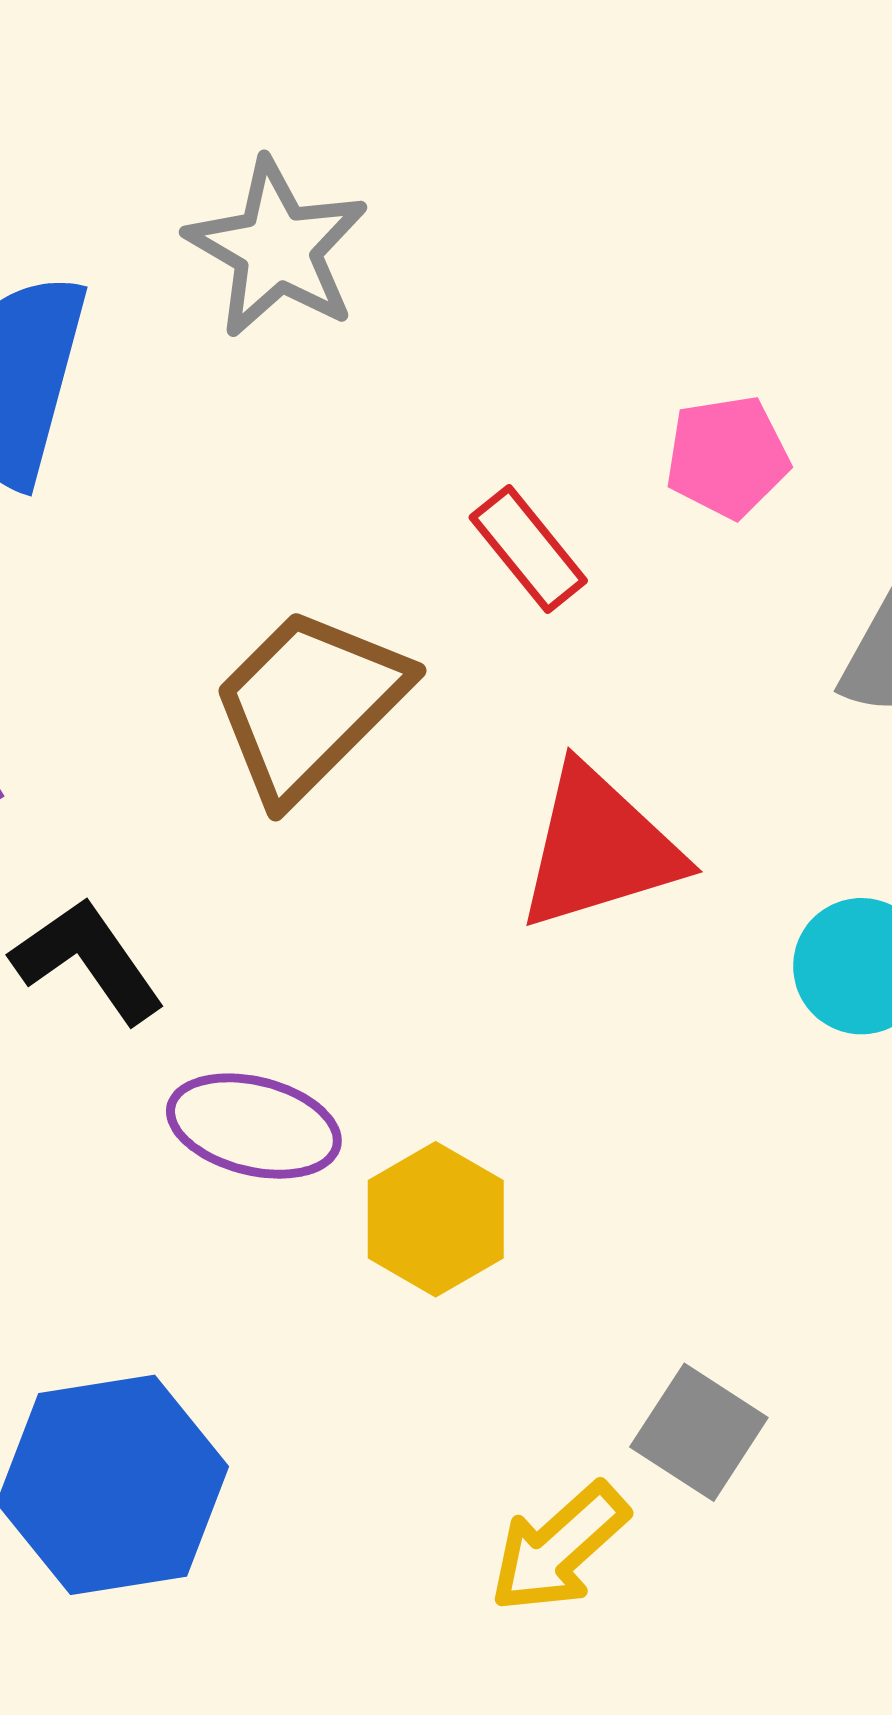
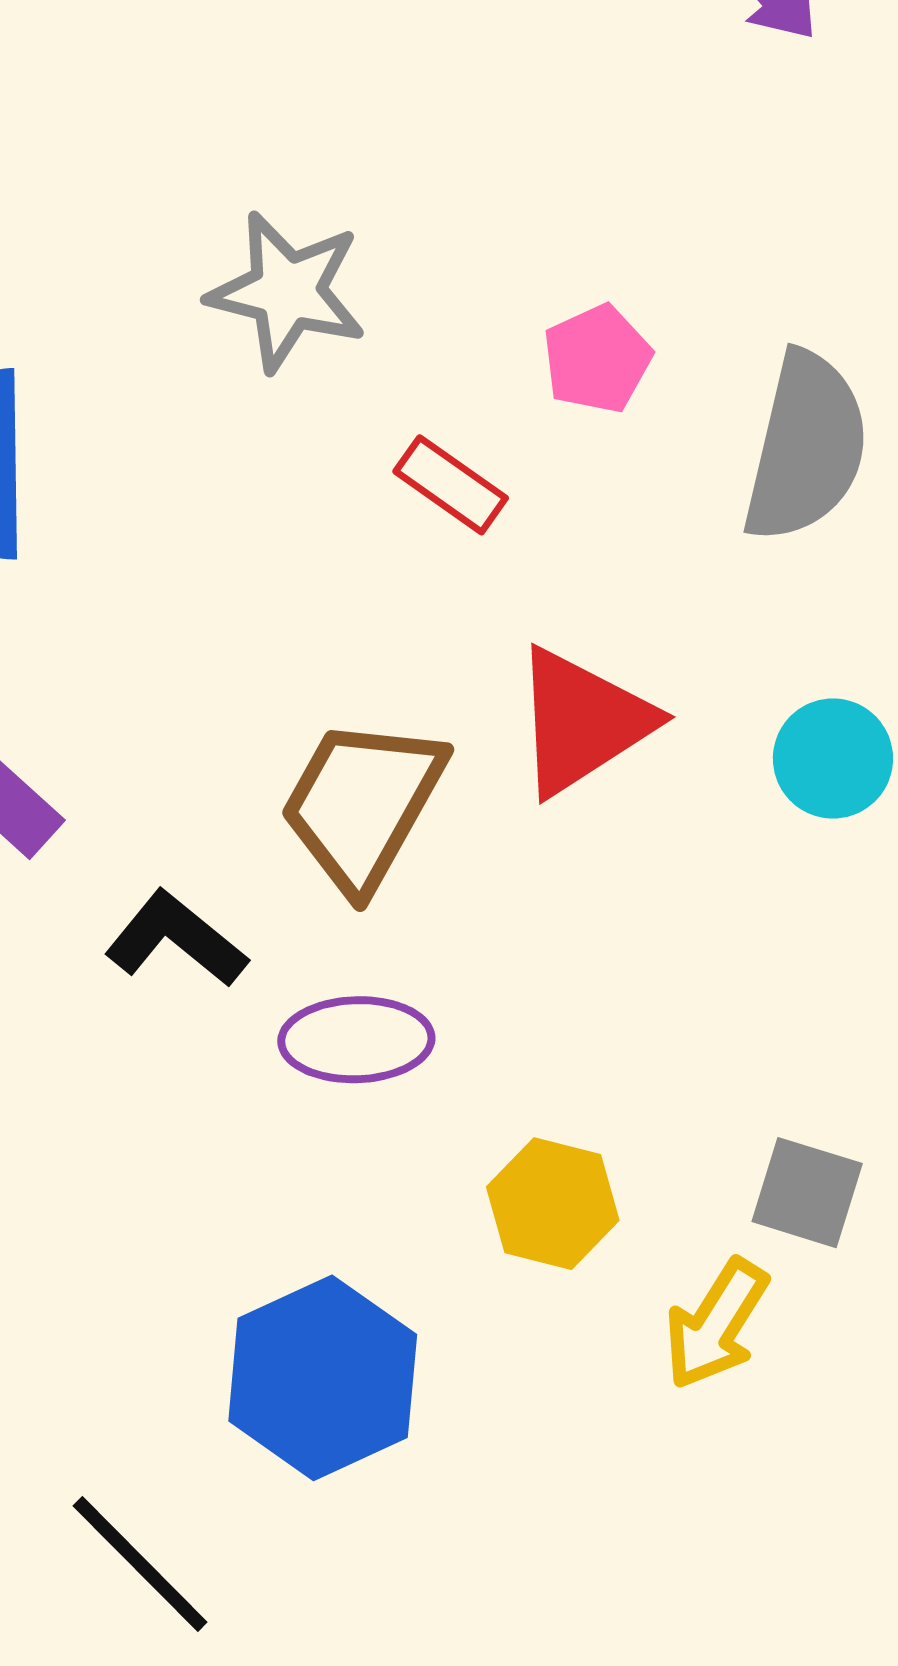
gray star: (277, 248) -> (287, 292), moved
brown trapezoid: (309, 704) -> (362, 804), moved
yellow hexagon: (436, 1219) -> (553, 1204), moved

